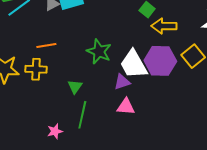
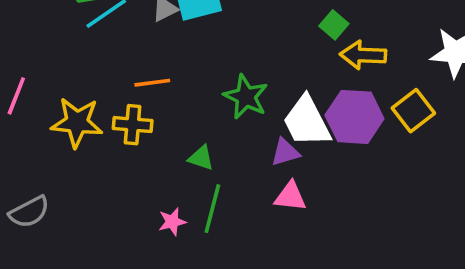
green triangle: (75, 87) -> (201, 158), turned -49
pink star: (55, 131) -> (172, 222), moved

